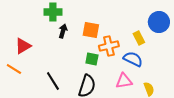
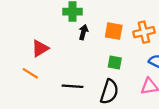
orange cross: (109, 46) -> (144, 32), moved
black line: (53, 81) -> (73, 86), turned -54

